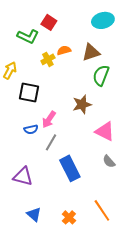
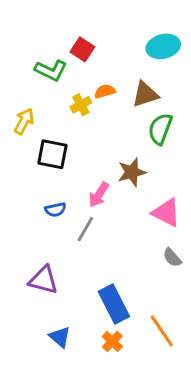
pink arrow: (49, 119) -> (99, 195), moved
blue rectangle: (70, 168) -> (114, 304), moved

